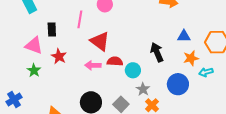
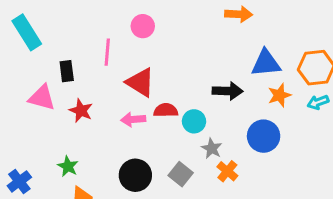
blue triangle: (184, 36) -> (266, 63), size x1.5
black arrow: (157, 52) -> (228, 91), turned 120
green star: (34, 70) -> (68, 166), moved
cyan arrow: (206, 72) -> (318, 102), moved

